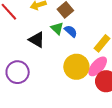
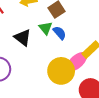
pink ellipse: (98, 66) -> (77, 62), moved

